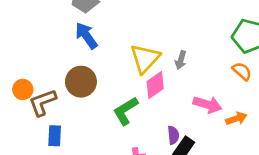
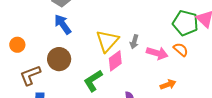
orange circle: (23, 89) -> (17, 45), moved
pink arrow: (207, 104) -> (157, 53), moved
orange arrow: (236, 119) -> (168, 84), moved

